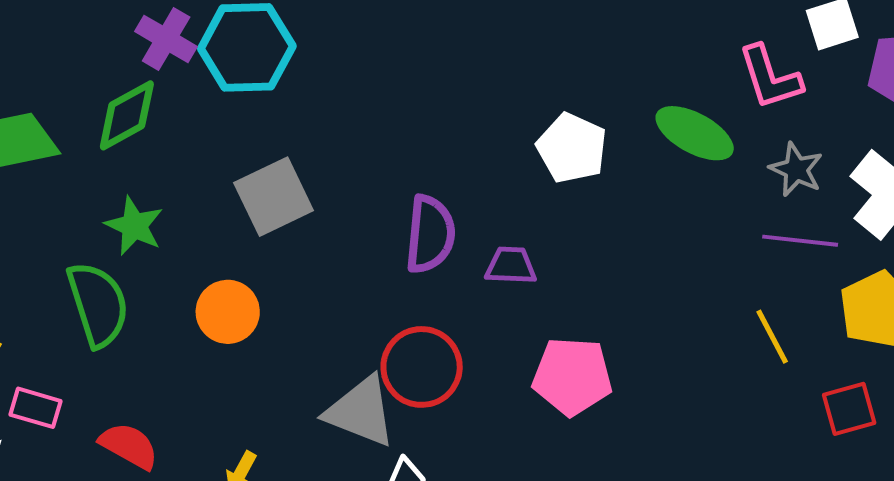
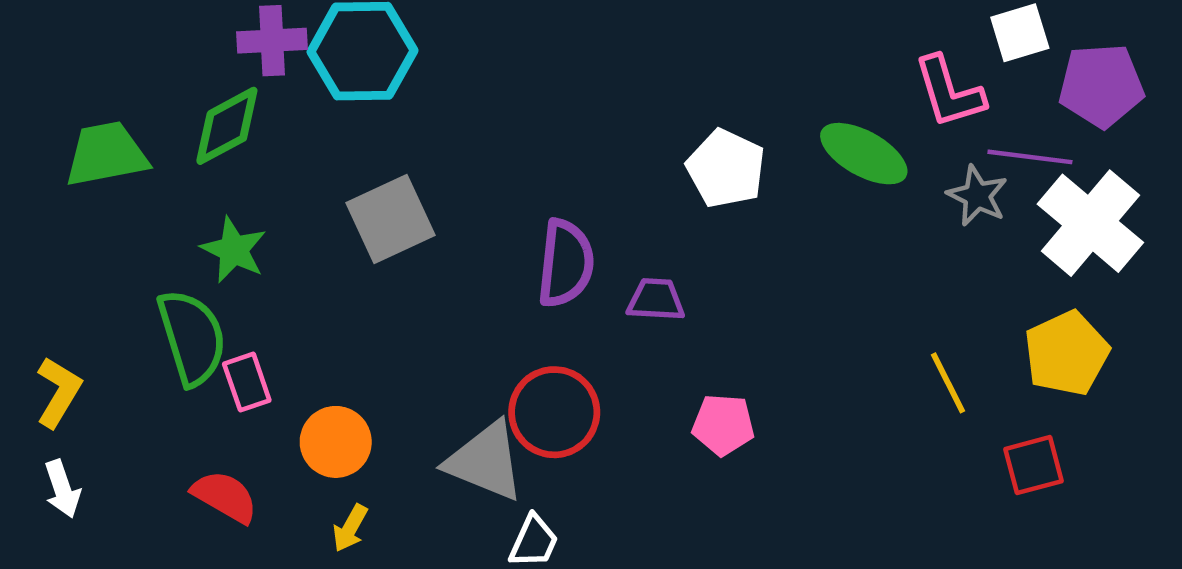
purple cross: (166, 39) -> (272, 41), turned -34
purple line: (800, 241) -> (1030, 157), moved
orange circle: (228, 312) -> (336, 442), moved
pink pentagon: (572, 376) -> (723, 425), size x0.7
pink rectangle: (36, 408) -> (247, 382), moved, turned 54

